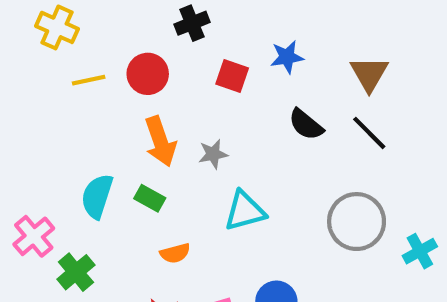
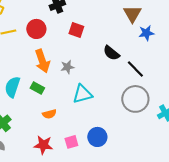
blue star: (287, 57) -> (146, 33), moved
brown triangle: (369, 74) -> (132, 14), moved
black line: (369, 133) -> (135, 69), moved

